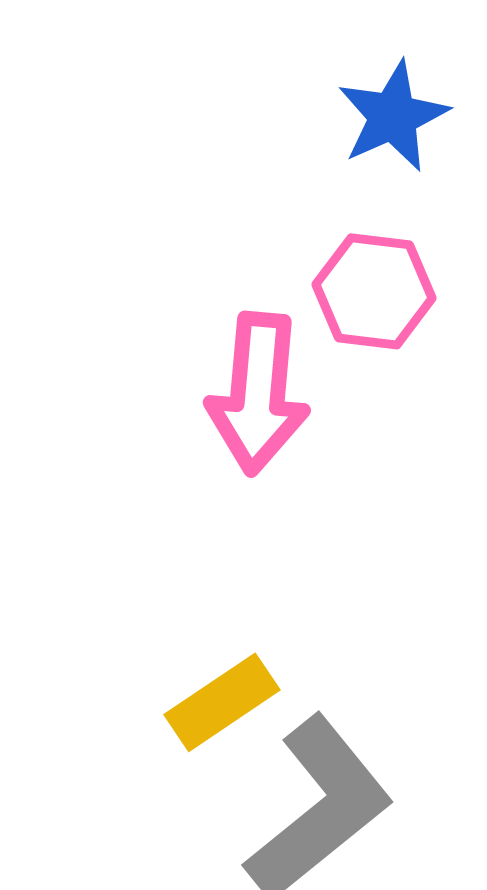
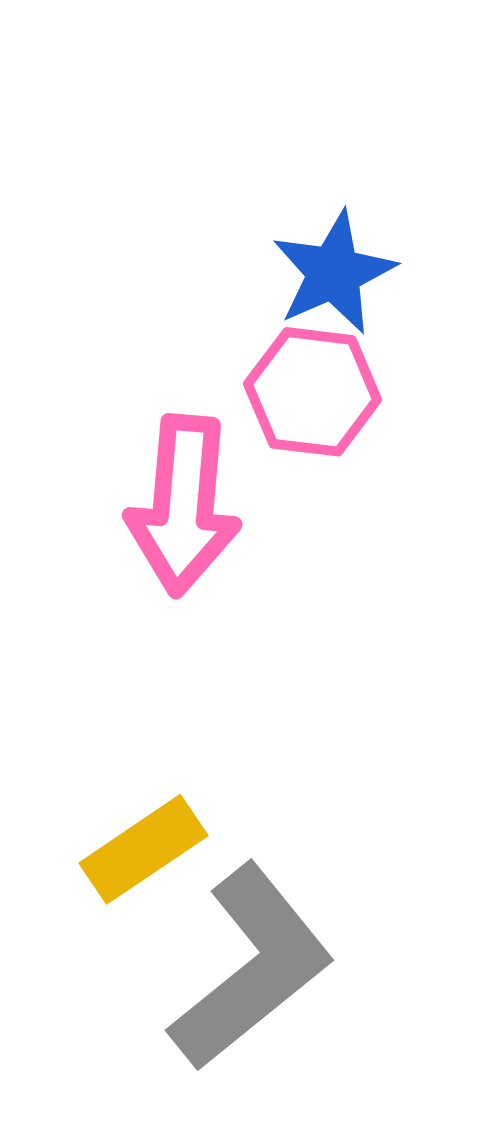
blue star: (393, 116) -> (334, 273), moved

